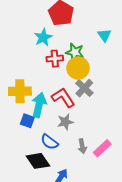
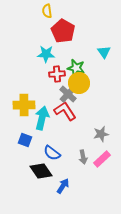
cyan star: (43, 37) -> (46, 54), turned 30
gray cross: (84, 88) -> (68, 94), moved
blue square: (27, 121) -> (25, 140), moved
gray star: (65, 122) -> (101, 134), moved

